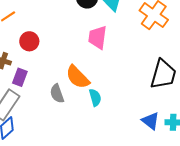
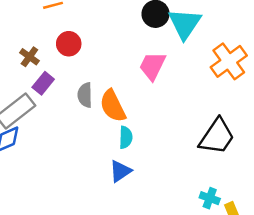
gray semicircle: (57, 94) -> (85, 95), moved
blue triangle: (151, 121) -> (120, 171), moved, turned 30

